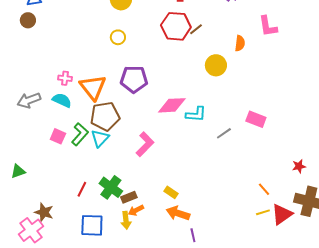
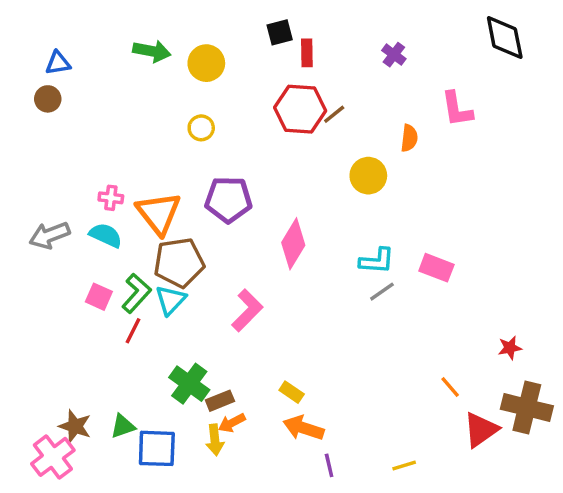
pink diamond: (172, 105) -> (293, 244), turned -56
cyan L-shape: (196, 114) -> (377, 261), moved
green triangle: (18, 171) -> (123, 426), moved
red line: (82, 189) -> (133, 331), moved
yellow line: (263, 212) -> (404, 465), moved

